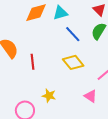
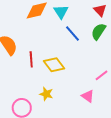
cyan triangle: (60, 13) -> (61, 12), turned -49
yellow diamond: (73, 62) -> (54, 65), moved

